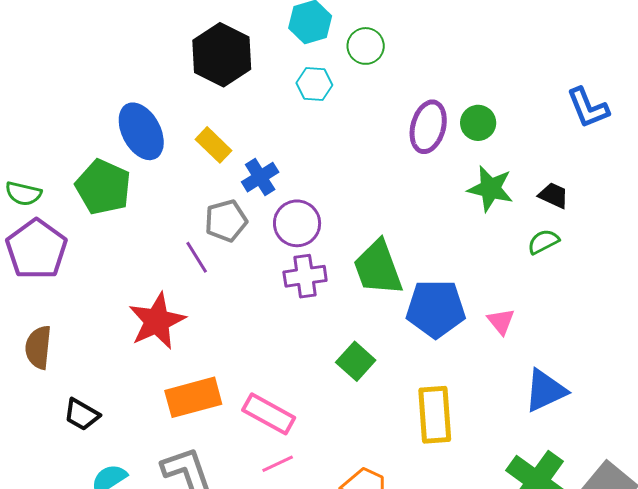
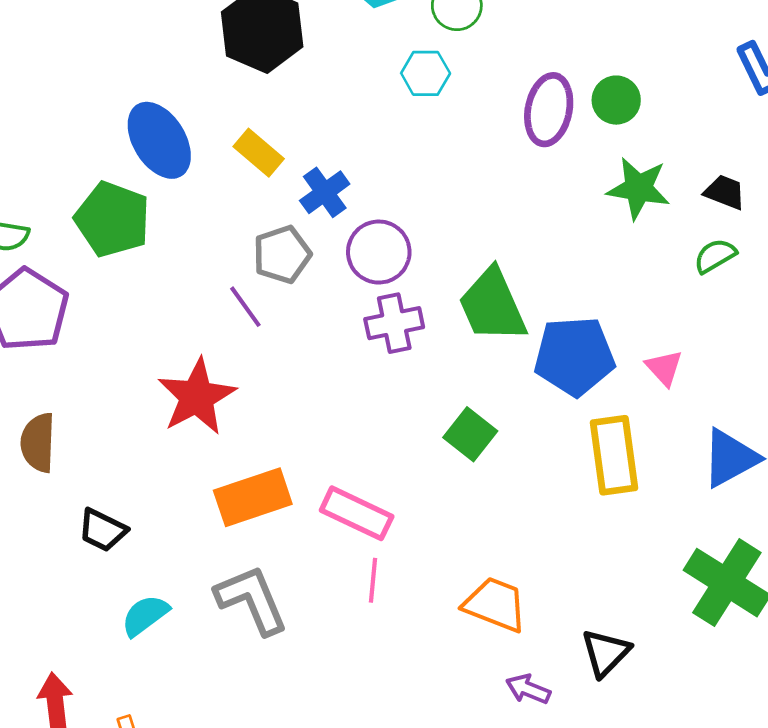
cyan hexagon: (314, 84) -> (426, 73), moved
yellow rectangle: (435, 415) -> (614, 455), moved
pink line: (278, 464) -> (373, 580), turned -56

